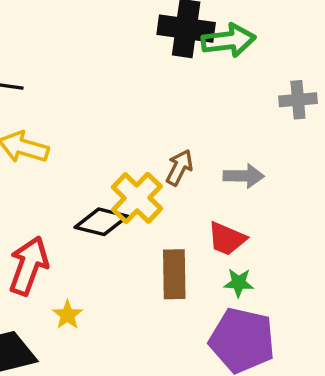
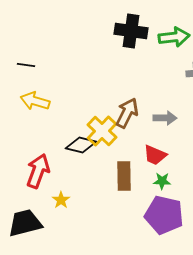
green arrow: (228, 40) -> (174, 37), moved
brown arrow: (179, 167) -> (127, 113), size x1.4

